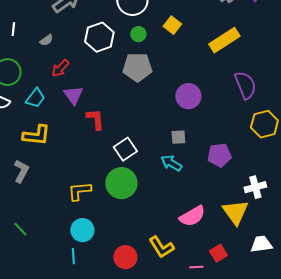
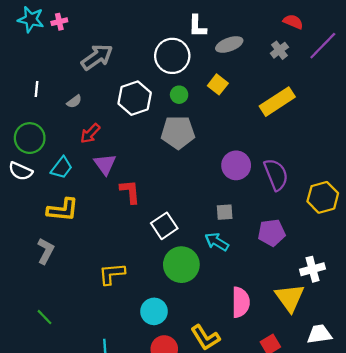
purple semicircle: (245, 85) -> (276, 175), moved
green circle: (121, 183) -> (181, 265), moved
pink semicircle: (192, 216) -> (241, 302), turned -60
cyan circle: (82, 230) -> (154, 311), moved

